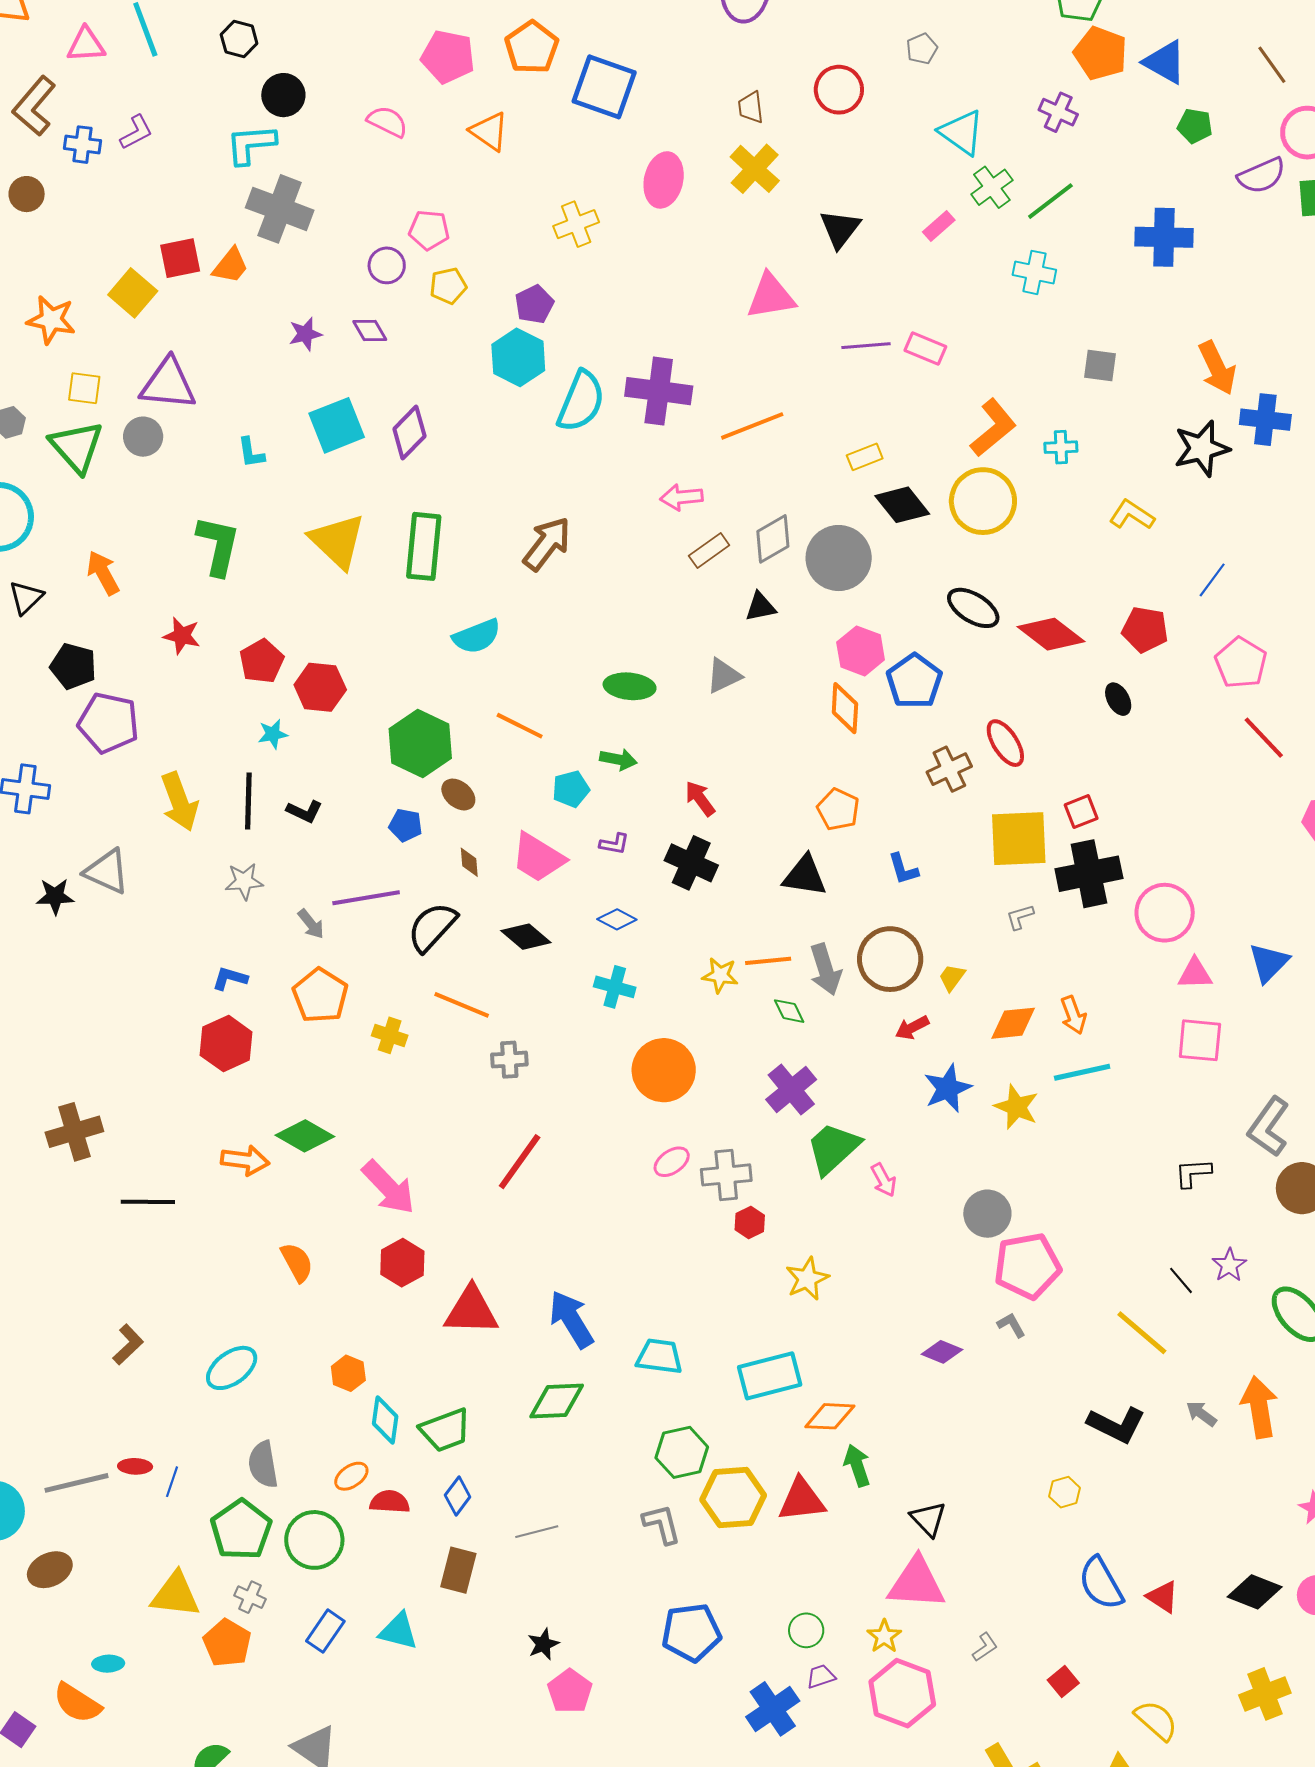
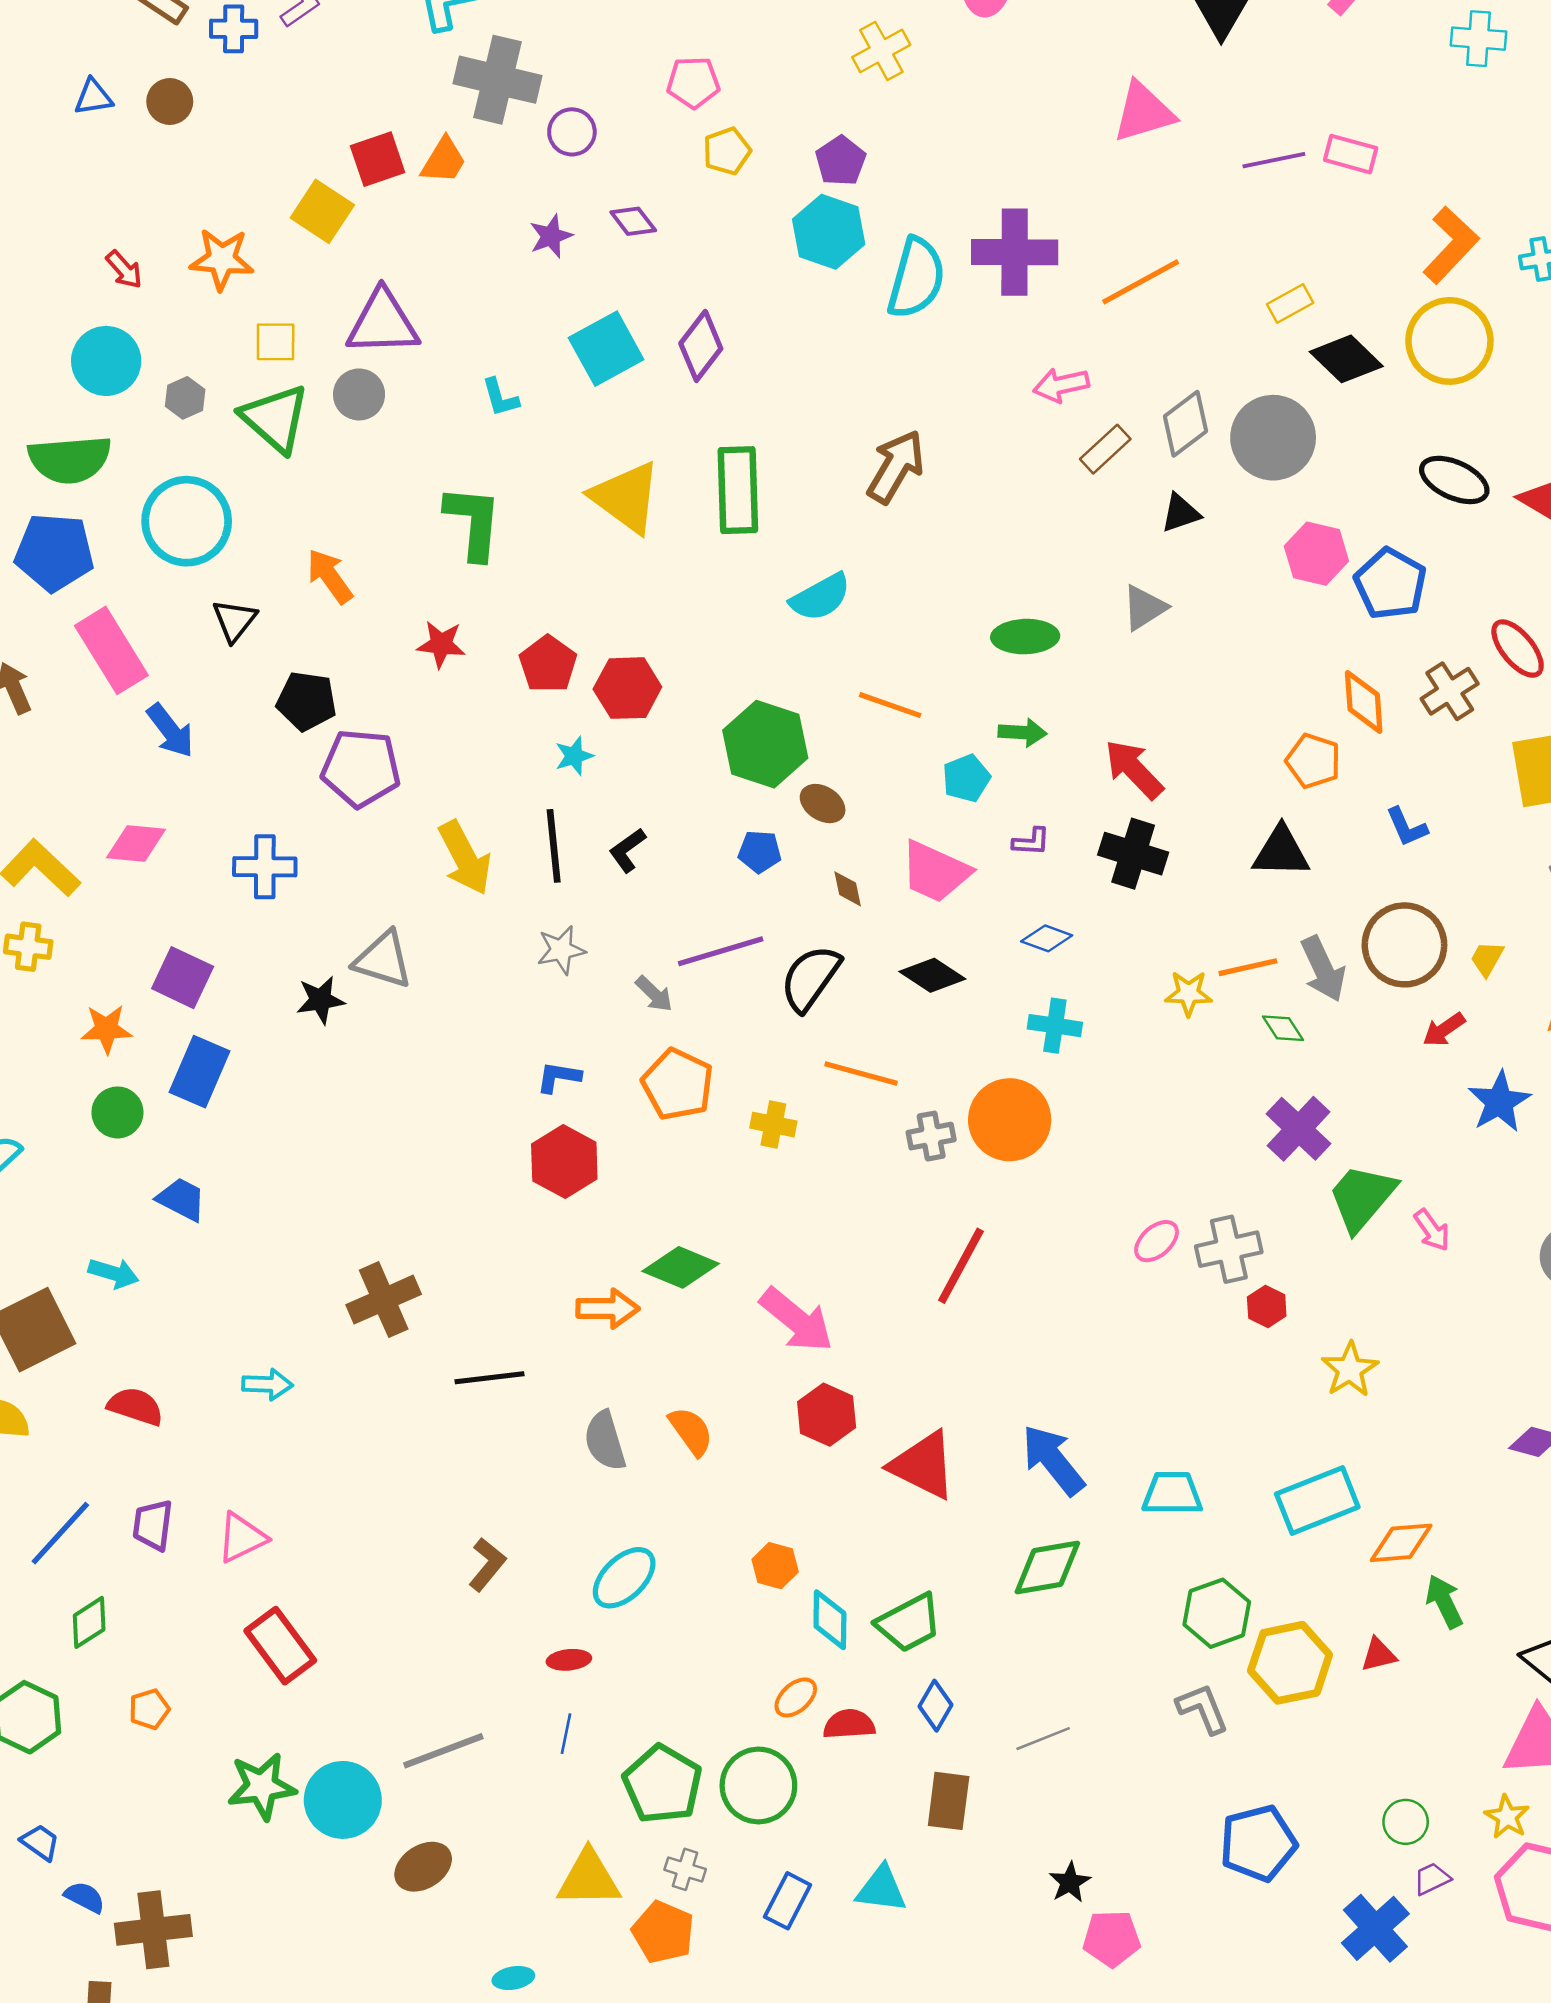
purple circle: (387, 265) -> (572, 132), moved
orange diamond: (845, 708) -> (1364, 702), moved
red arrow: (700, 798) -> (1134, 769), size x1.4
black L-shape: (304, 811) -> (627, 850), turned 126
orange circle: (664, 1070) -> (1010, 1120), moved
red triangle: (471, 1311) -> (923, 1465), turned 32
gray semicircle: (263, 1464) -> (605, 1441), moved
red ellipse: (135, 1466) -> (569, 1660), moved
red triangle: (802, 1500) -> (1379, 1655), size x0.6
pink pentagon: (570, 1691) -> (1112, 1938), turned -30

